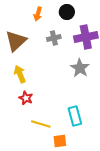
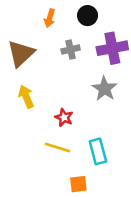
red star: (26, 98) -> (64, 117), moved
yellow line: (41, 124) -> (57, 147), moved

